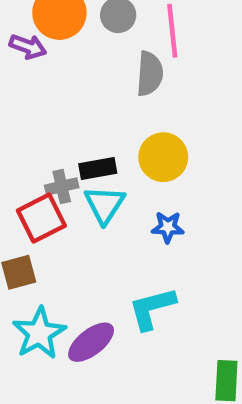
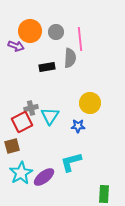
yellow circle: (163, 157) -> (90, 103), moved
black rectangle: (98, 168) -> (47, 67), moved

